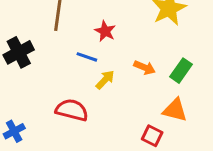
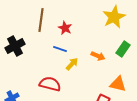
red star: (105, 31) -> (65, 28), moved
green rectangle: (181, 71) -> (123, 49), moved

